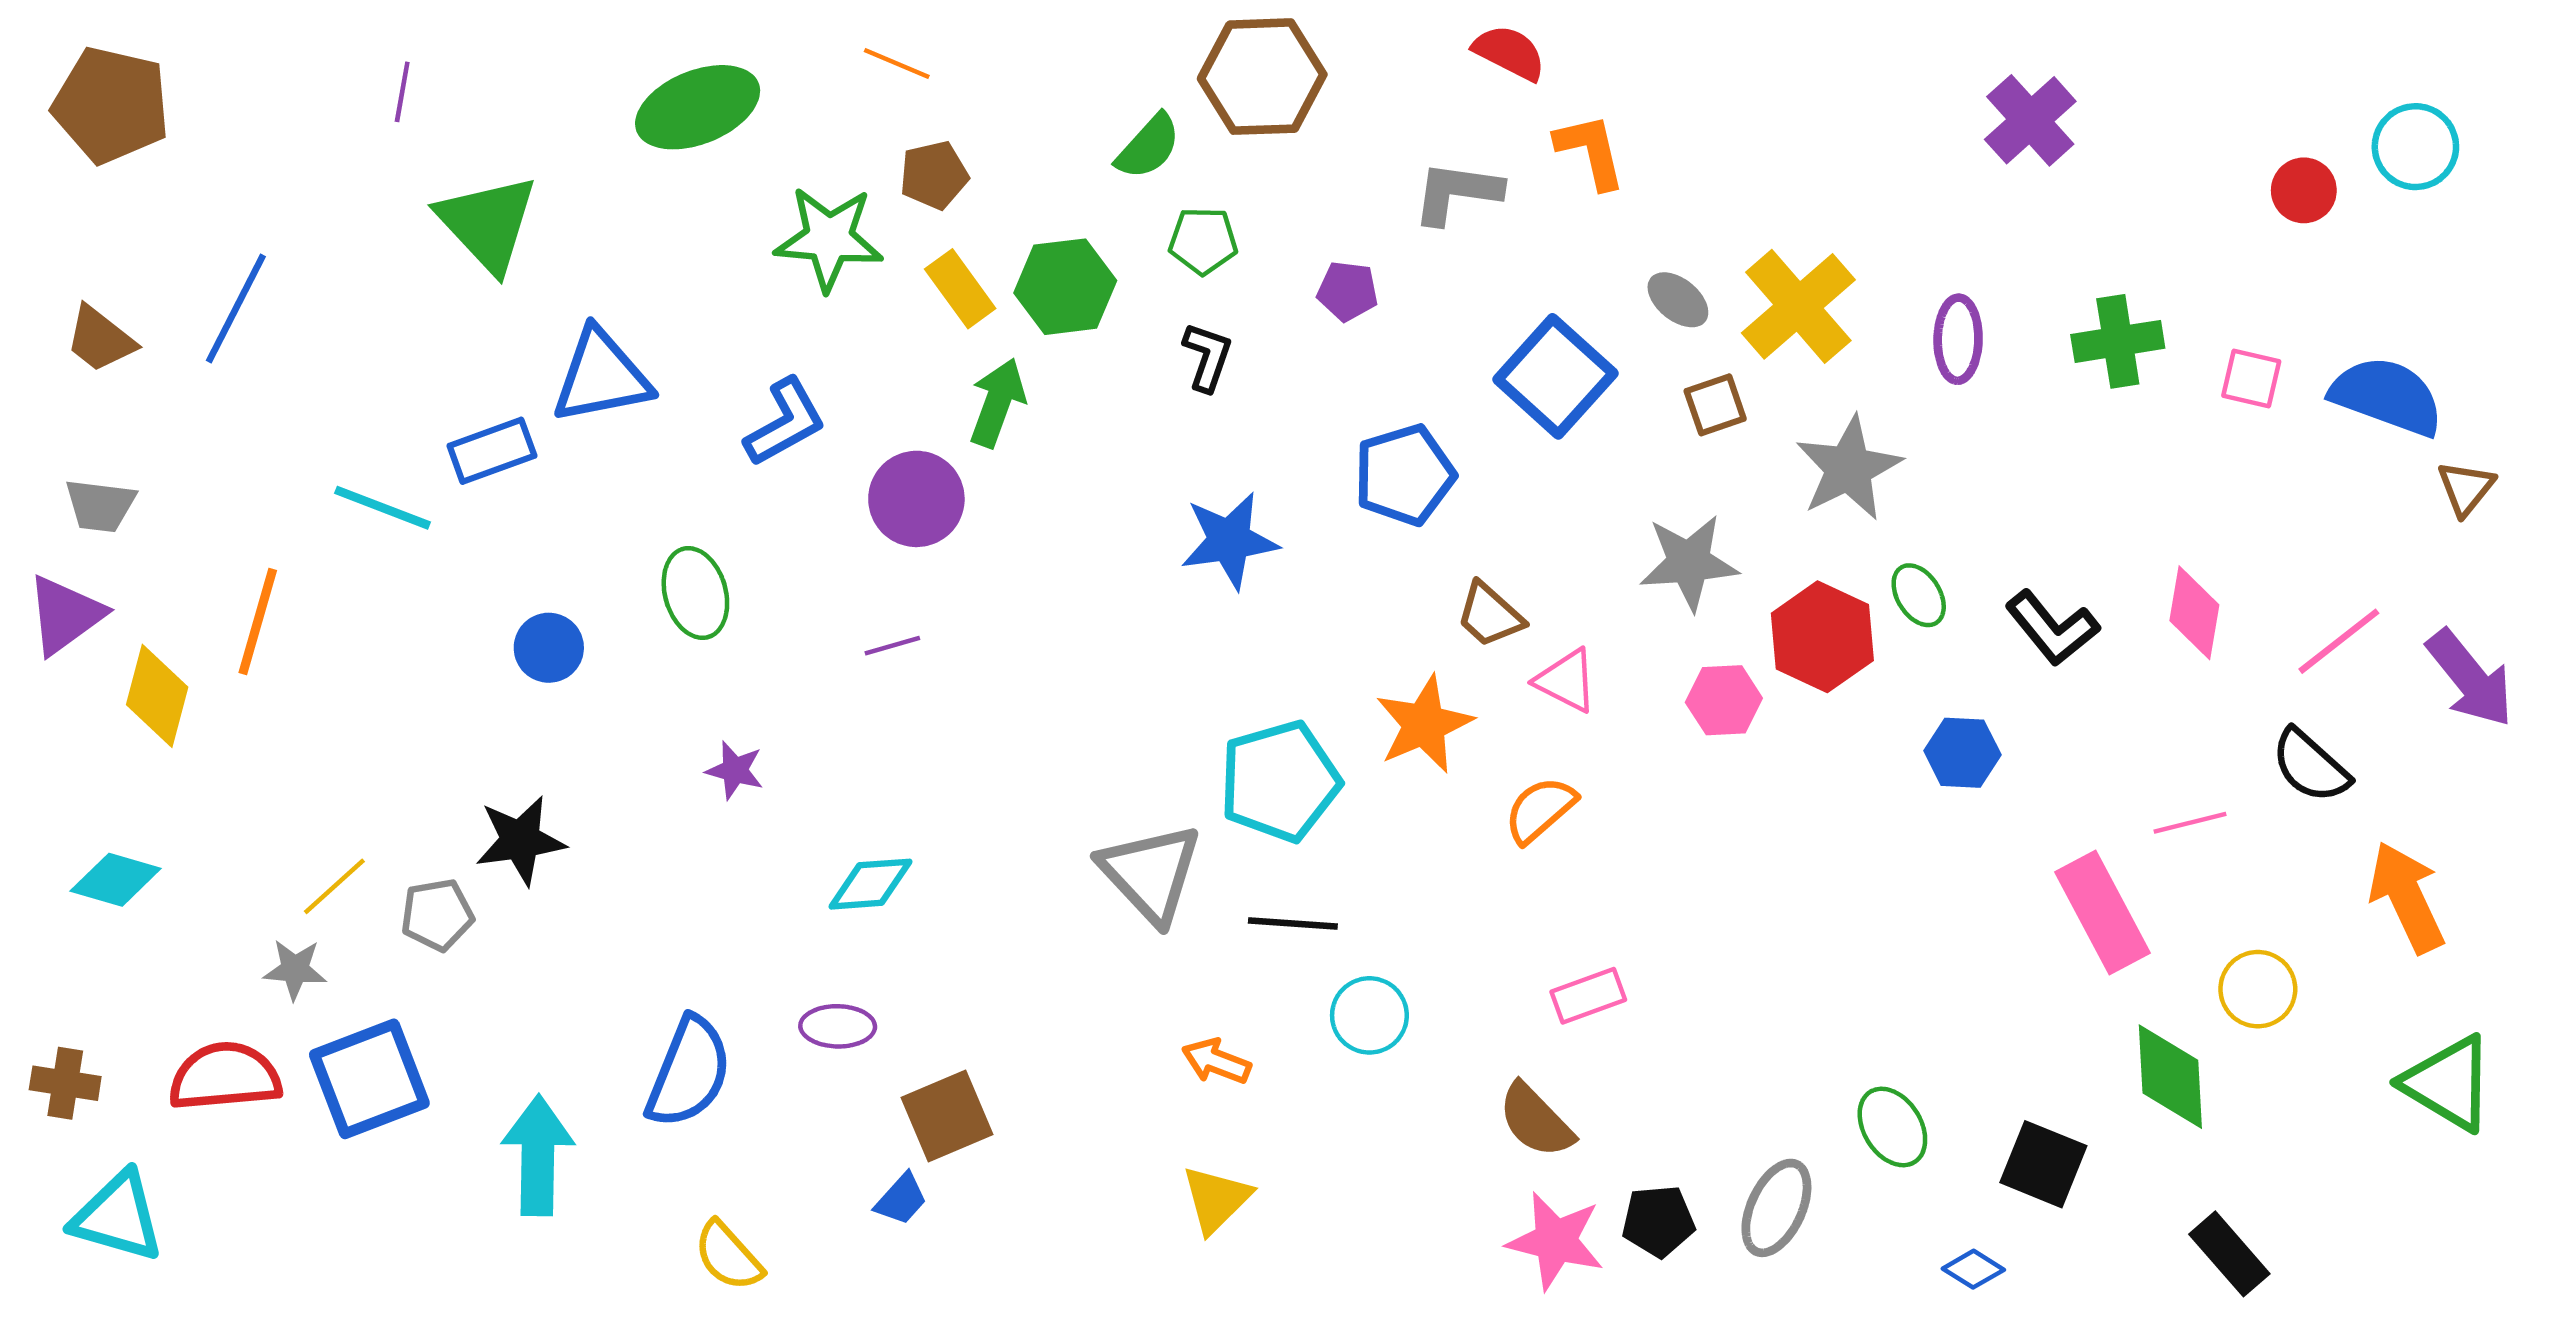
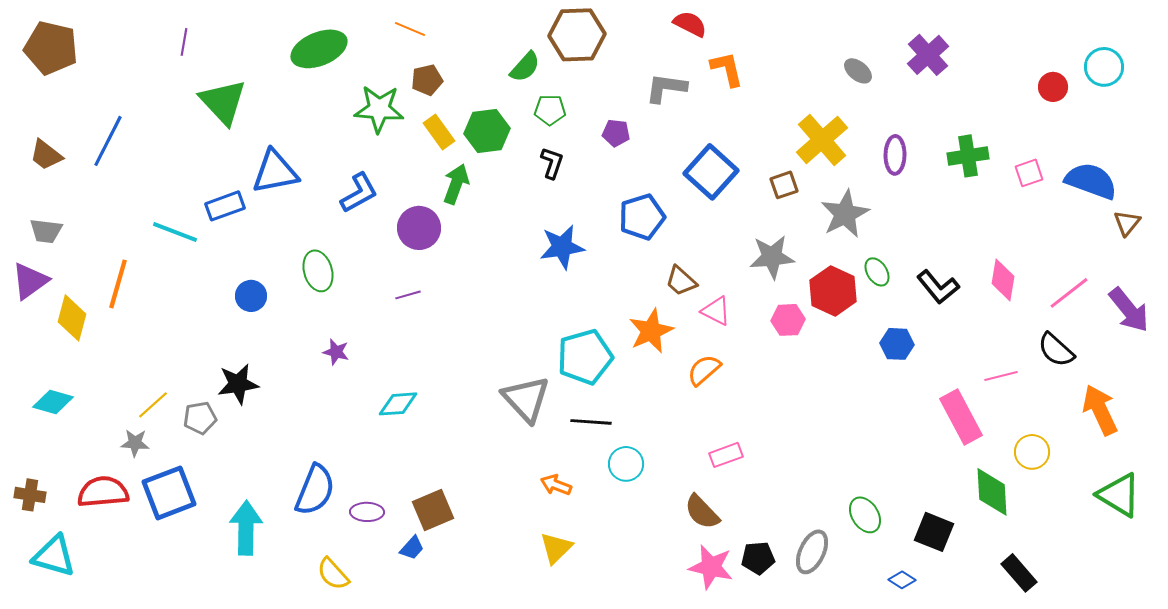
gray ellipse: (1678, 300) -> (858, 71), moved
pink square: (2251, 379) -> (1029, 173), turned -32
purple ellipse: (838, 1026) -> (367, 512), moved

